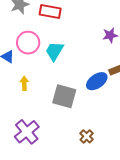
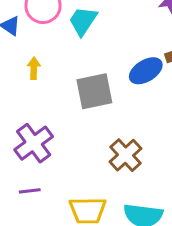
gray square: (64, 96) -> (94, 91), turned -30
brown cross: (87, 136) -> (125, 155), size x1.5

